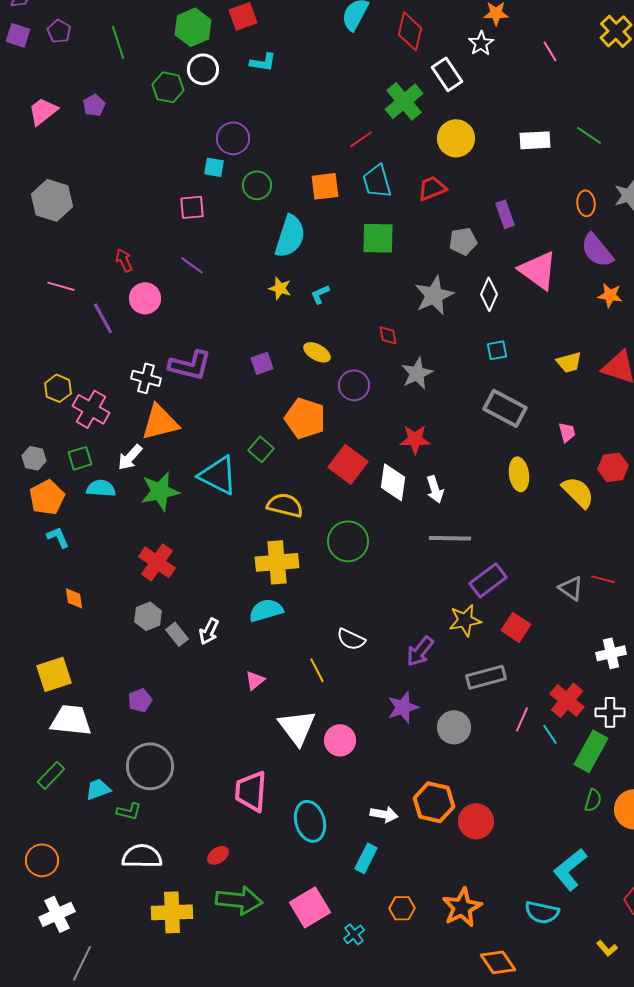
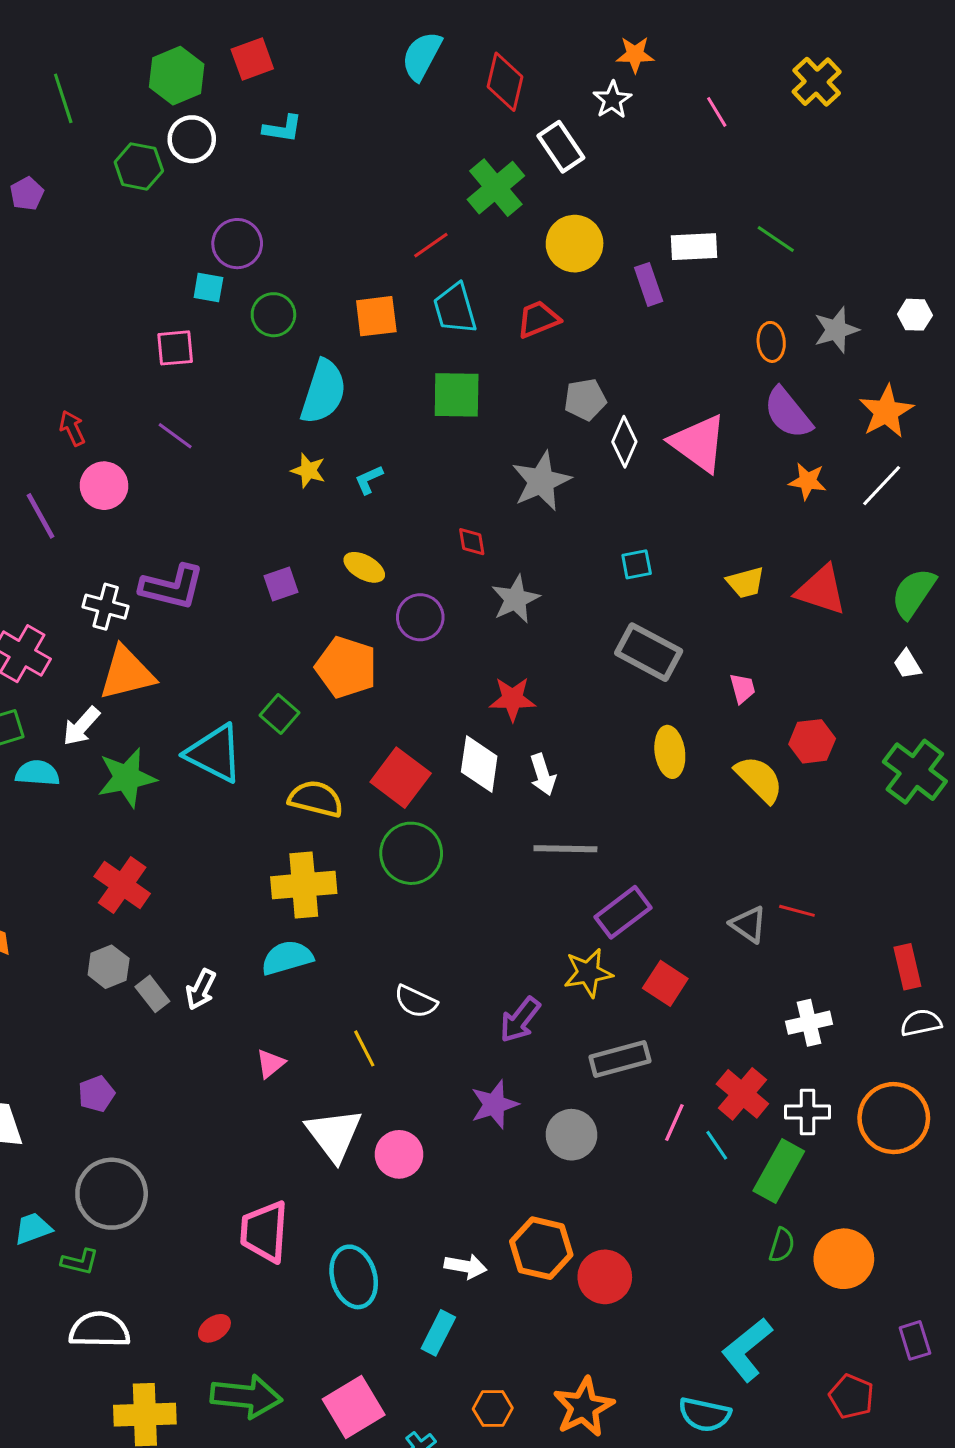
purple rectangle: (505, 214) -> (649, 284), moved
white diamond: (489, 294) -> (624, 442), moved
red square: (348, 464) -> (401, 778), moved

